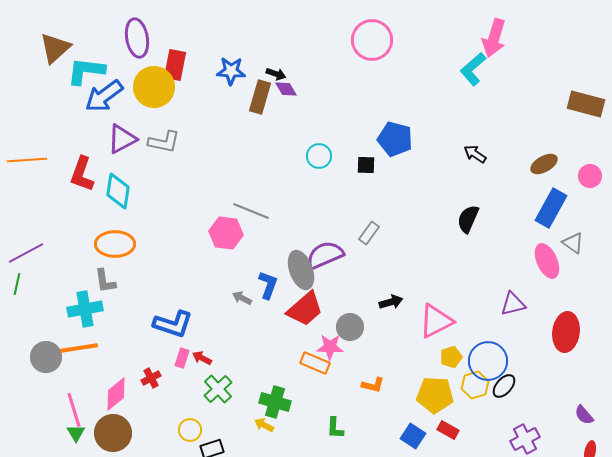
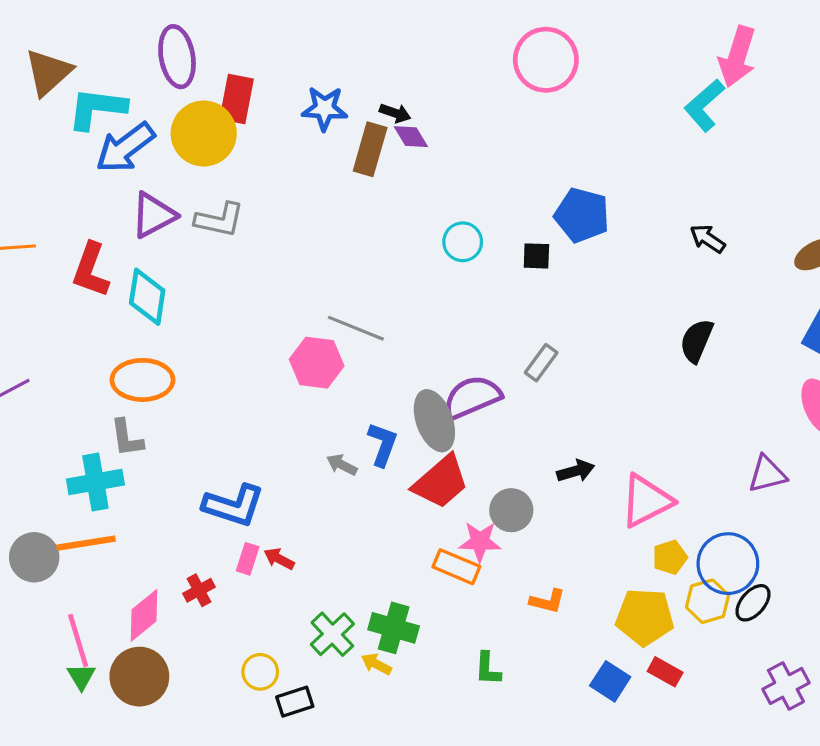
green cross: (218, 389) -> (332, 634), moved

